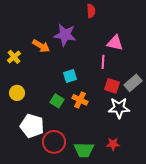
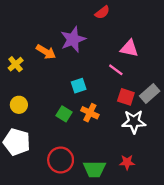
red semicircle: (91, 11) -> (102, 12), turned 56
purple star: (65, 35) -> (73, 39), turned -30
pink line: (103, 62) -> (116, 70), turned -56
white pentagon: (32, 126) -> (17, 142), moved

